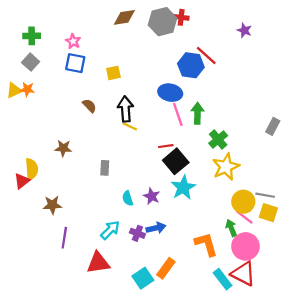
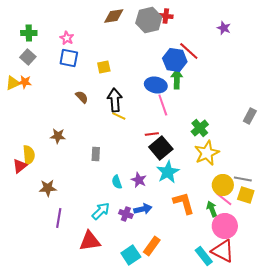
green arrow: (197, 113) -> (177, 79), moved
orange L-shape: (206, 244) -> (184, 203), moved

